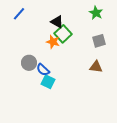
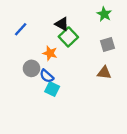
blue line: (19, 14) -> (21, 29), moved
orange star: (53, 42) -> (50, 53), moved

